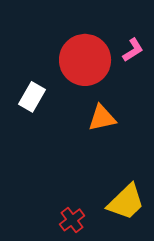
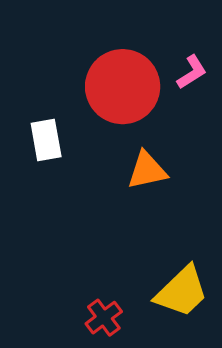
white rectangle: (32, 97) -> (46, 140), turned -40

